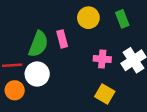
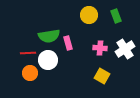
pink rectangle: (62, 39) -> (68, 43), moved
green semicircle: (38, 44) -> (49, 36), turned 60

